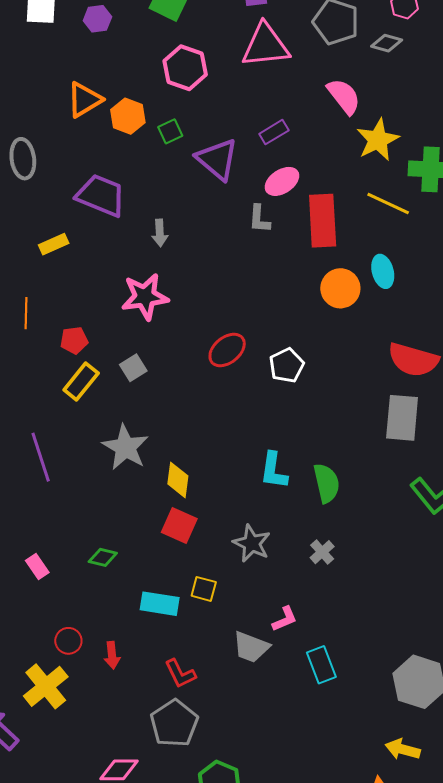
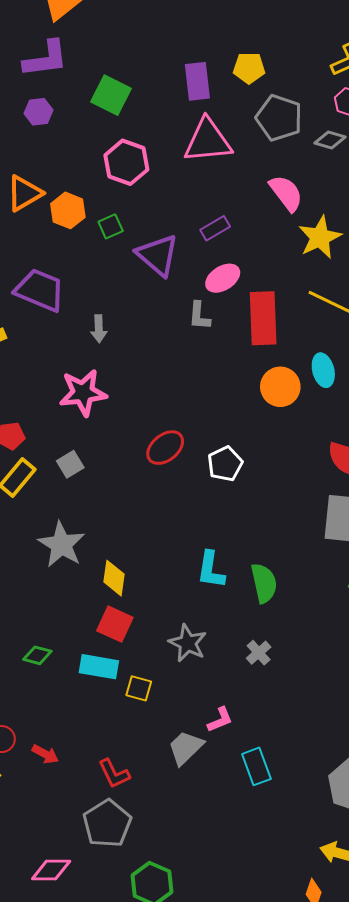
cyan rectangle: (160, 604) -> (99, 667), moved
gray trapezoid: (251, 647) -> (186, 748), turned 114
red arrow: (112, 655) -> (45, 754), turned -56

